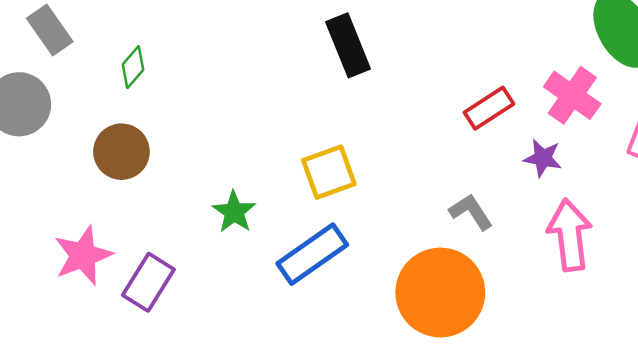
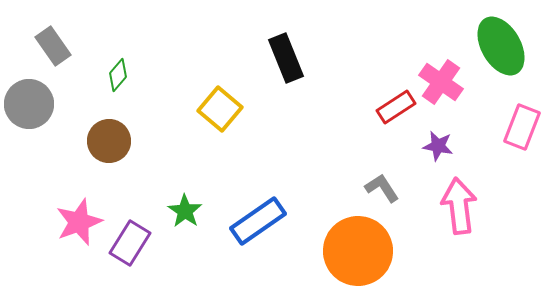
pink cross: (572, 95) -> (441, 82), moved
yellow square: (329, 172) -> (220, 109), moved, turned -30
green star: (234, 212) -> (185, 211), moved

